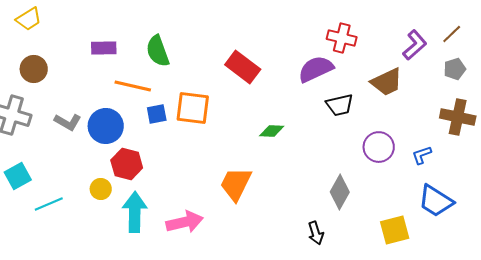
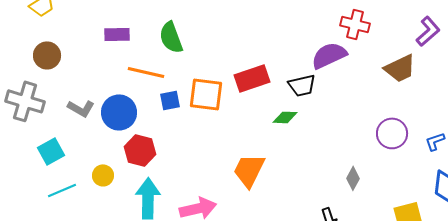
red rectangle: (243, 67) -> (252, 78), moved, turned -56
black trapezoid: (340, 105) -> (302, 85), moved
cyan square: (18, 176) -> (51, 151), moved
yellow circle: (101, 189) -> (103, 175), moved
gray diamond: (340, 192) -> (353, 178), size x0.7

